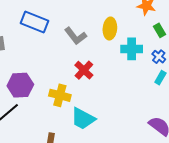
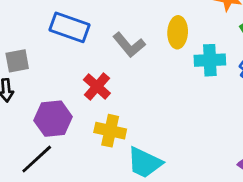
red cross: (84, 70) -> (97, 87), moved

